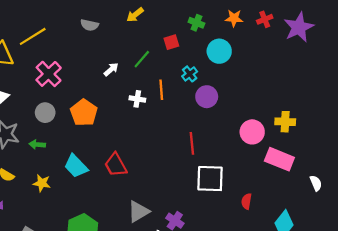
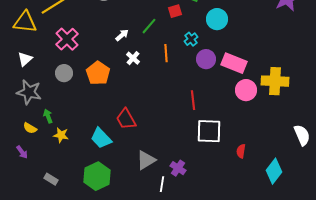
white cross: (137, 99) -> (133, 58), moved, turned 32
yellow cross: (285, 122) -> (275, 81), size x1.5
green arrow: (37, 144) -> (48, 116), moved, turned 64
pink rectangle: (279, 159) -> (234, 63), moved
cyan trapezoid: (76, 166) -> (101, 138), moved
white semicircle: (316, 183) -> (302, 135), size x1.5

